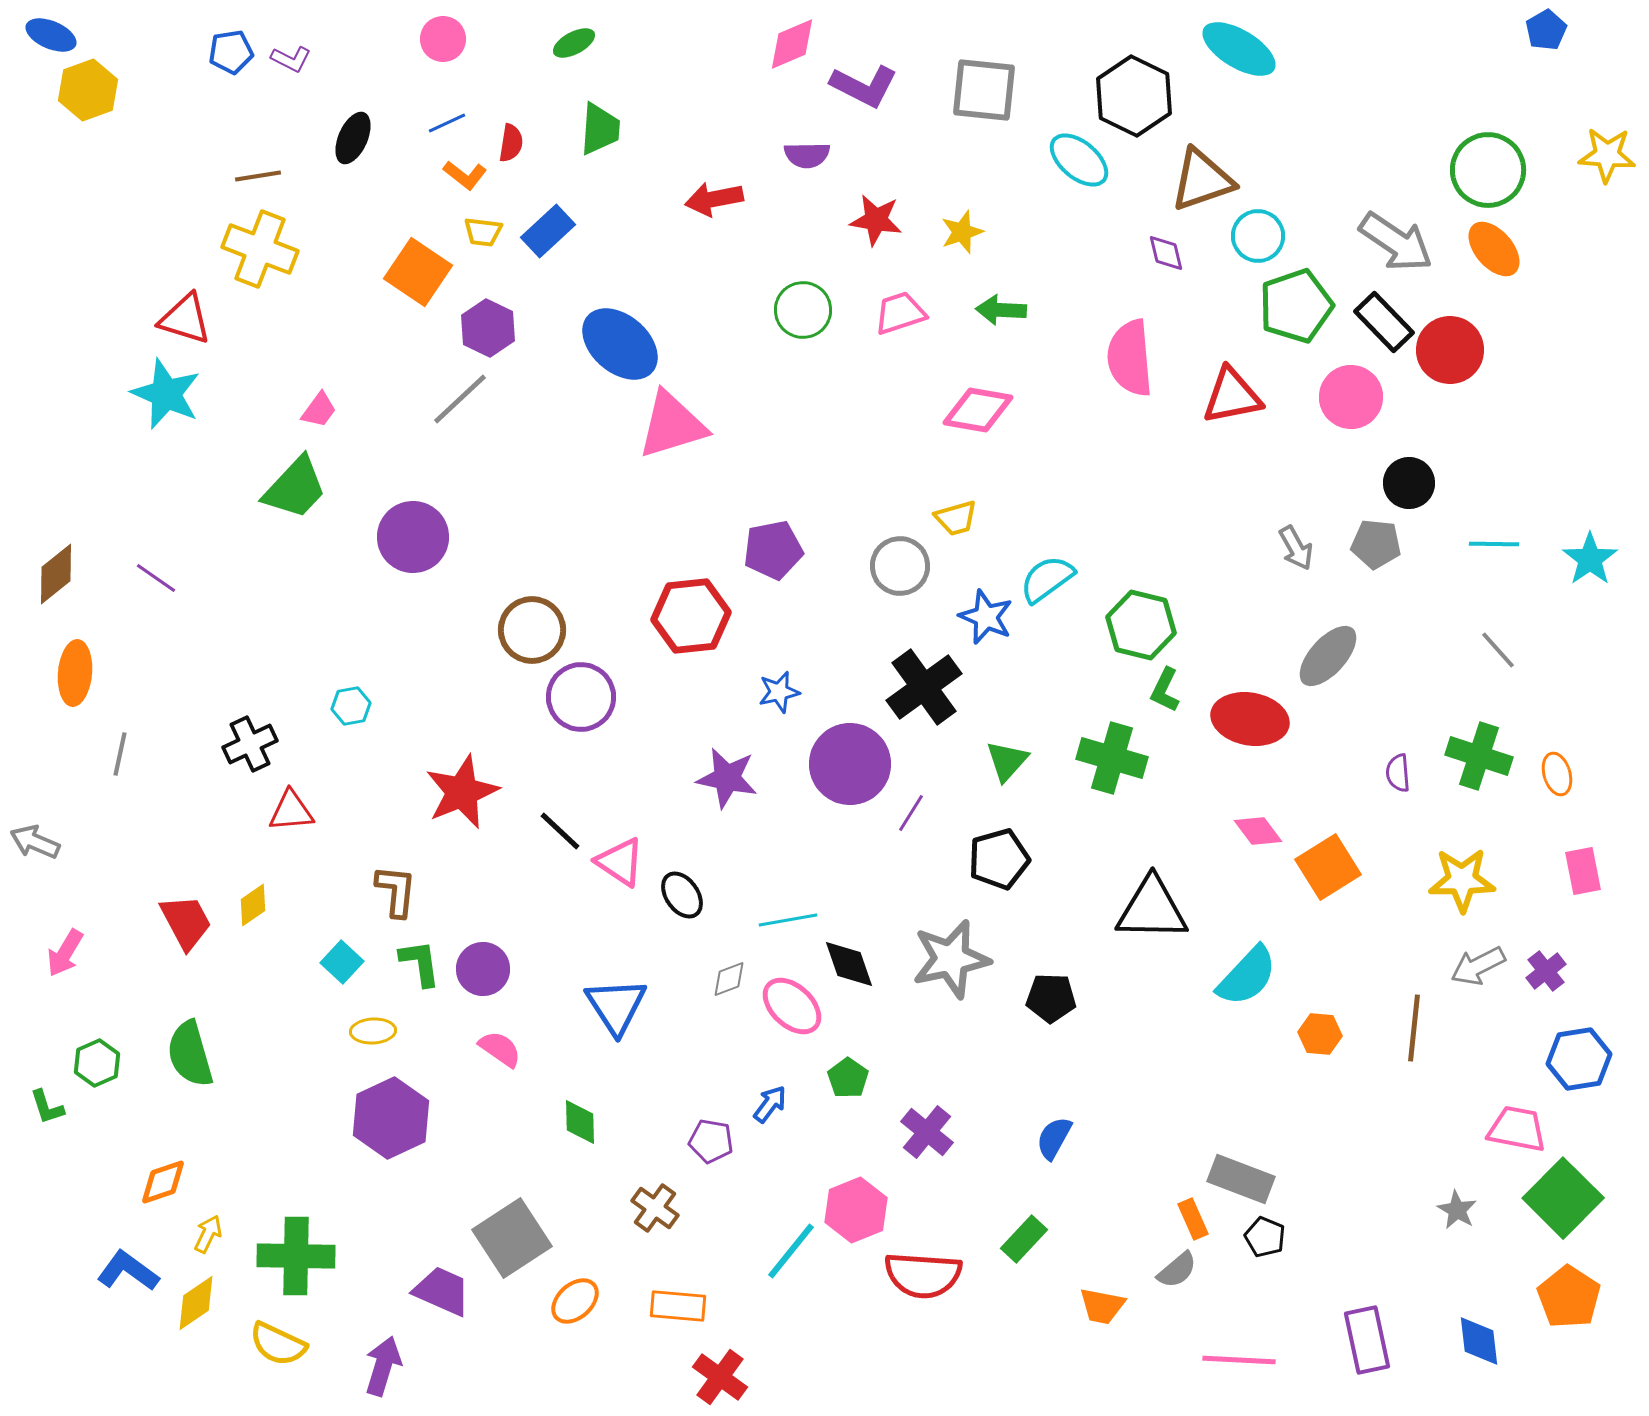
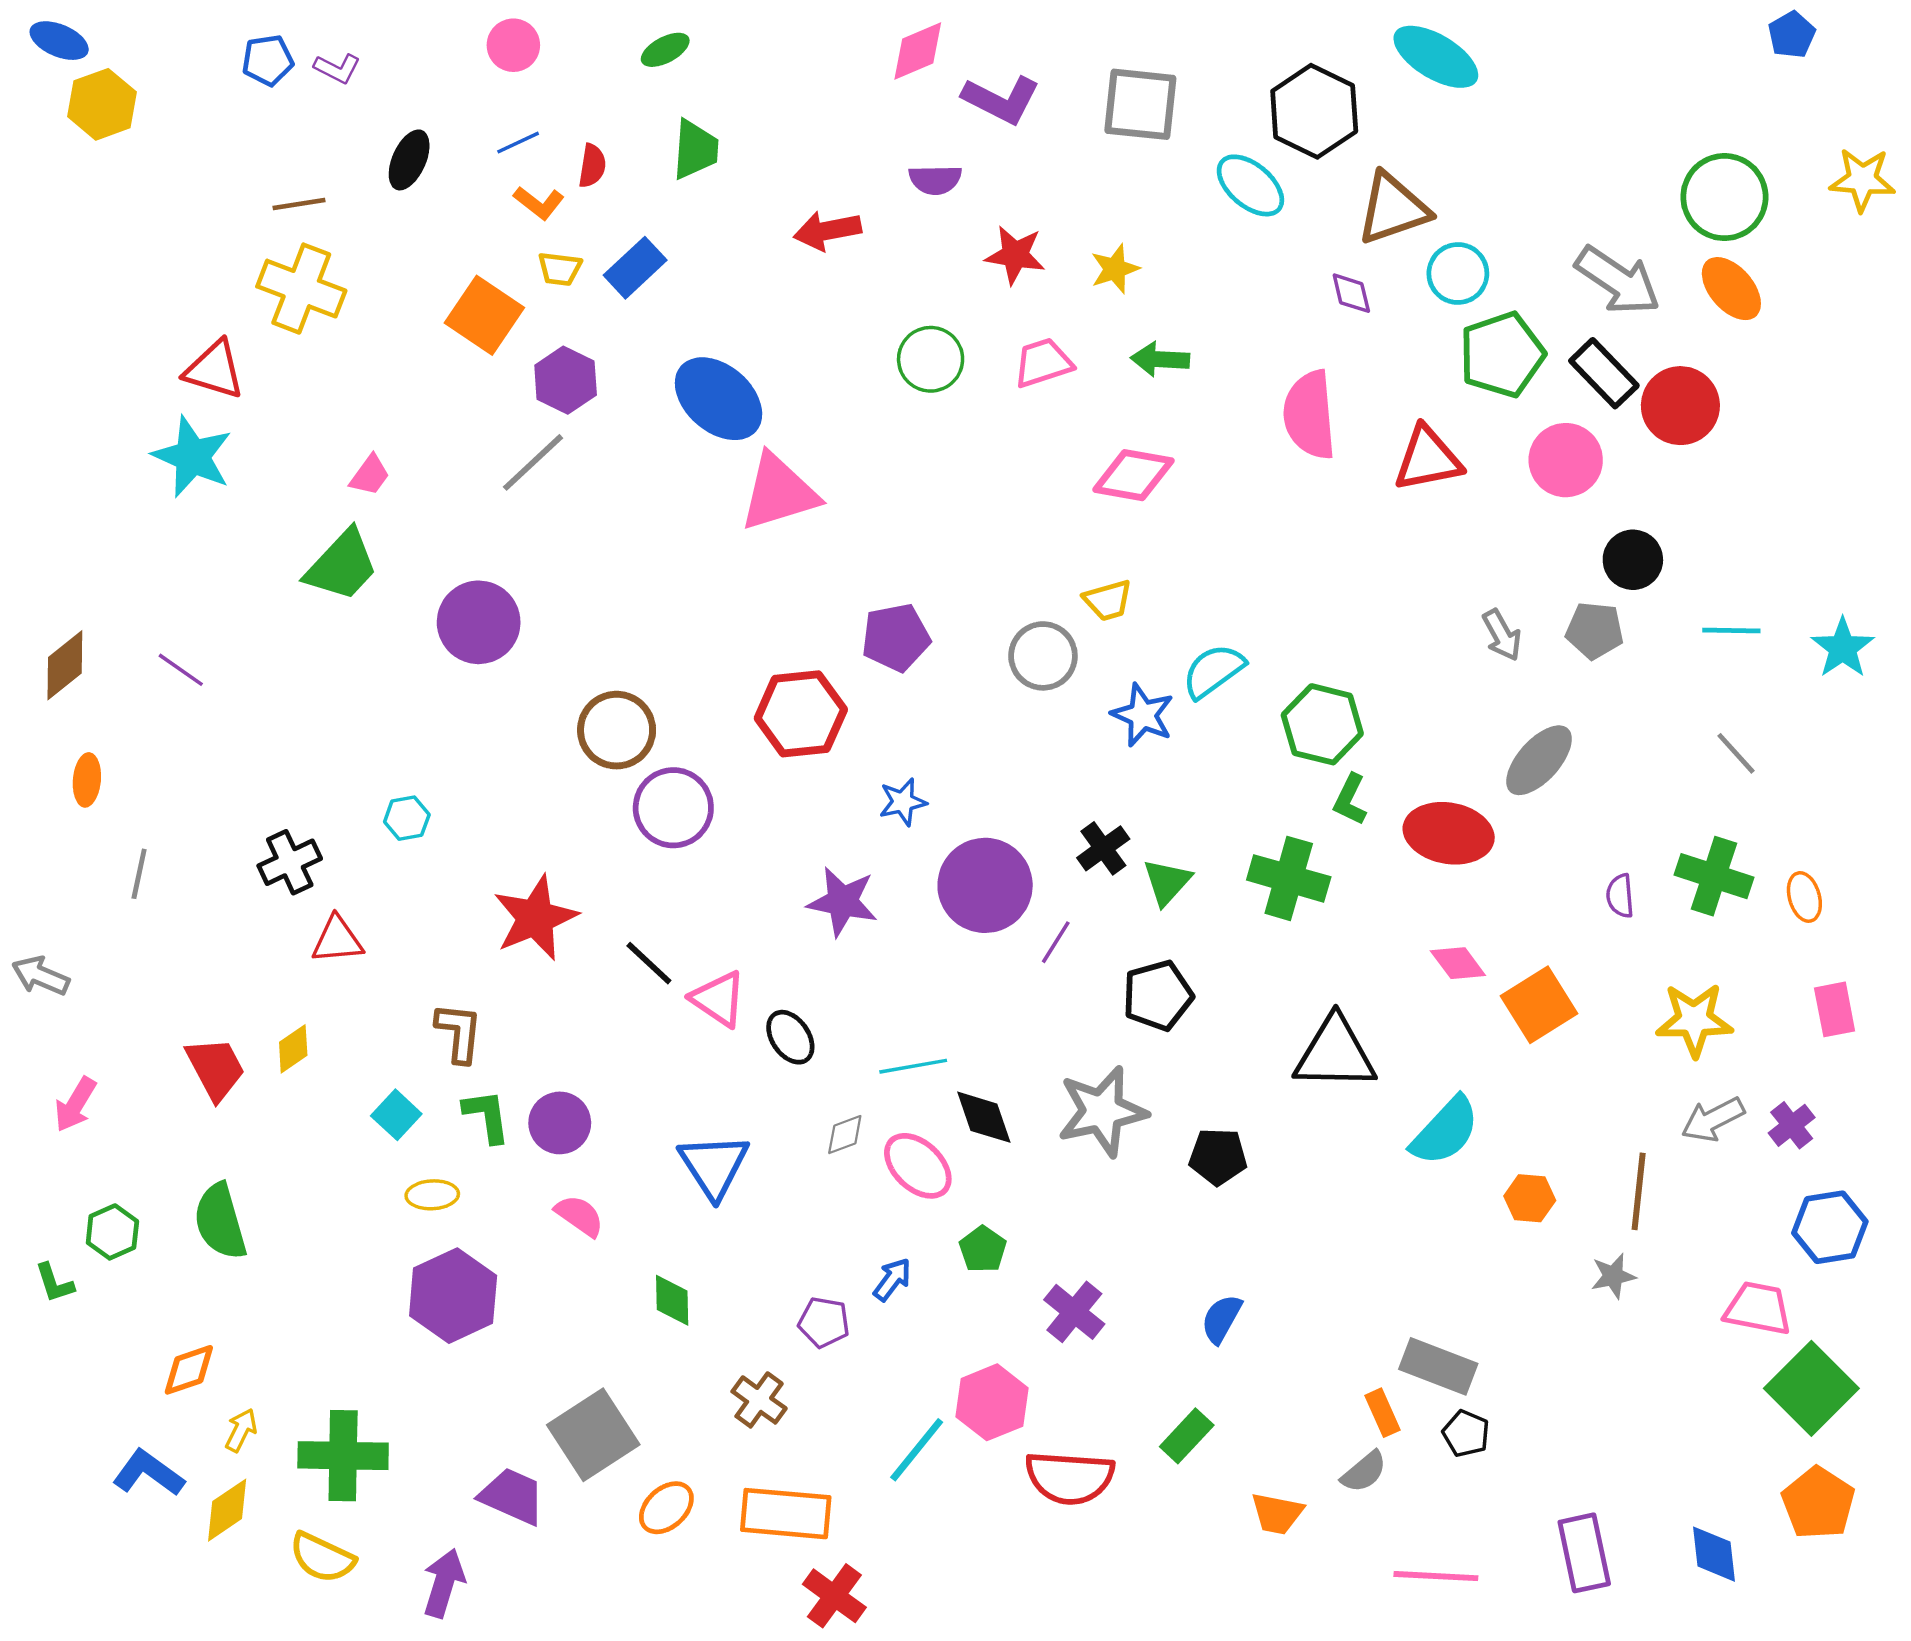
orange ellipse: (75, 673) -> (87, 780), size x0.7
black cross: (924, 687) -> (1103, 848), moved, size x0.6
gray star: (1457, 1210) -> (1613, 1276), moved, turned 30
orange rectangle: (678, 1306) -> (786, 1514), size x1.4

